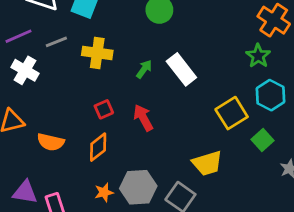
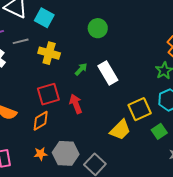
red square: (104, 109) -> (48, 94), size x1.6
yellow trapezoid: (207, 163) -> (120, 130), moved, turned -35

